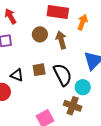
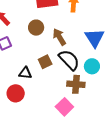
brown arrow: (61, 40) -> (59, 37), moved
brown cross: (73, 106) -> (76, 84), moved

